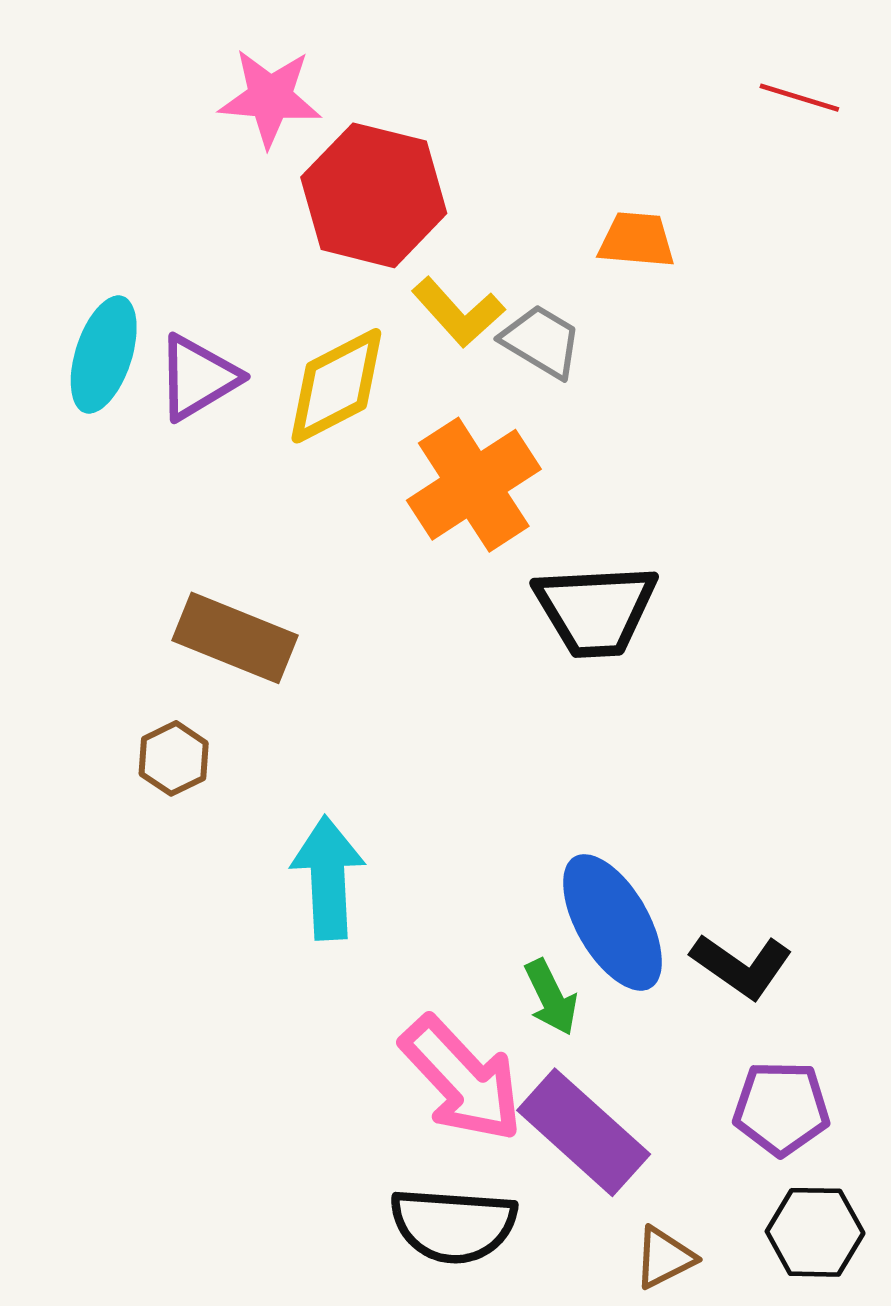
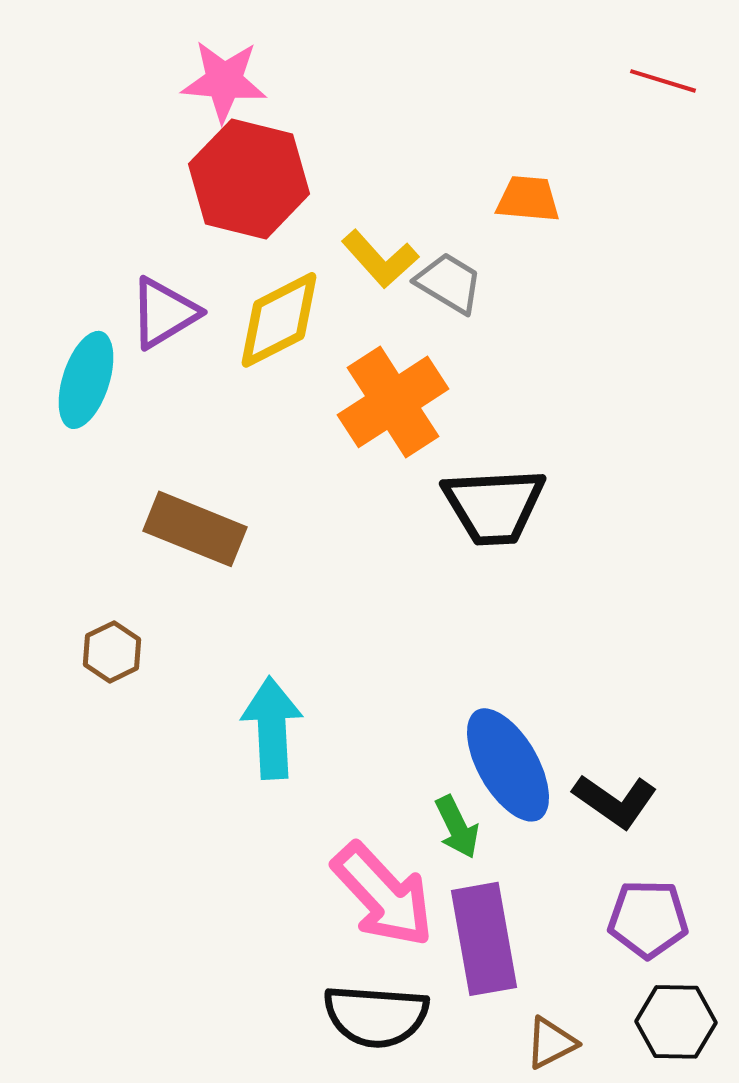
red hexagon: (374, 195) -> (249, 179), moved
cyan ellipse: (104, 355) -> (86, 380), moved
brown hexagon: (174, 758) -> (112, 652), moved
purple rectangle: (584, 1132) -> (484, 939), turned 38

